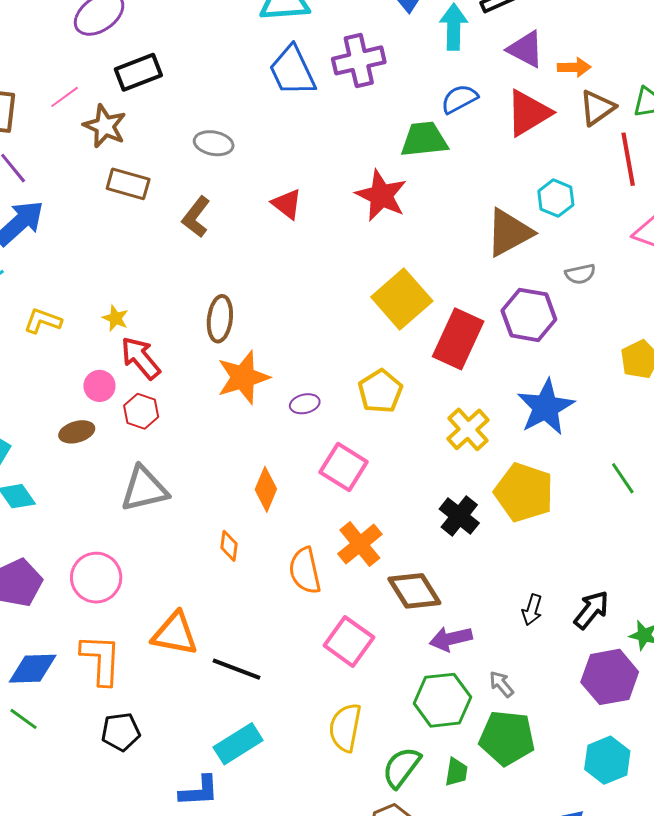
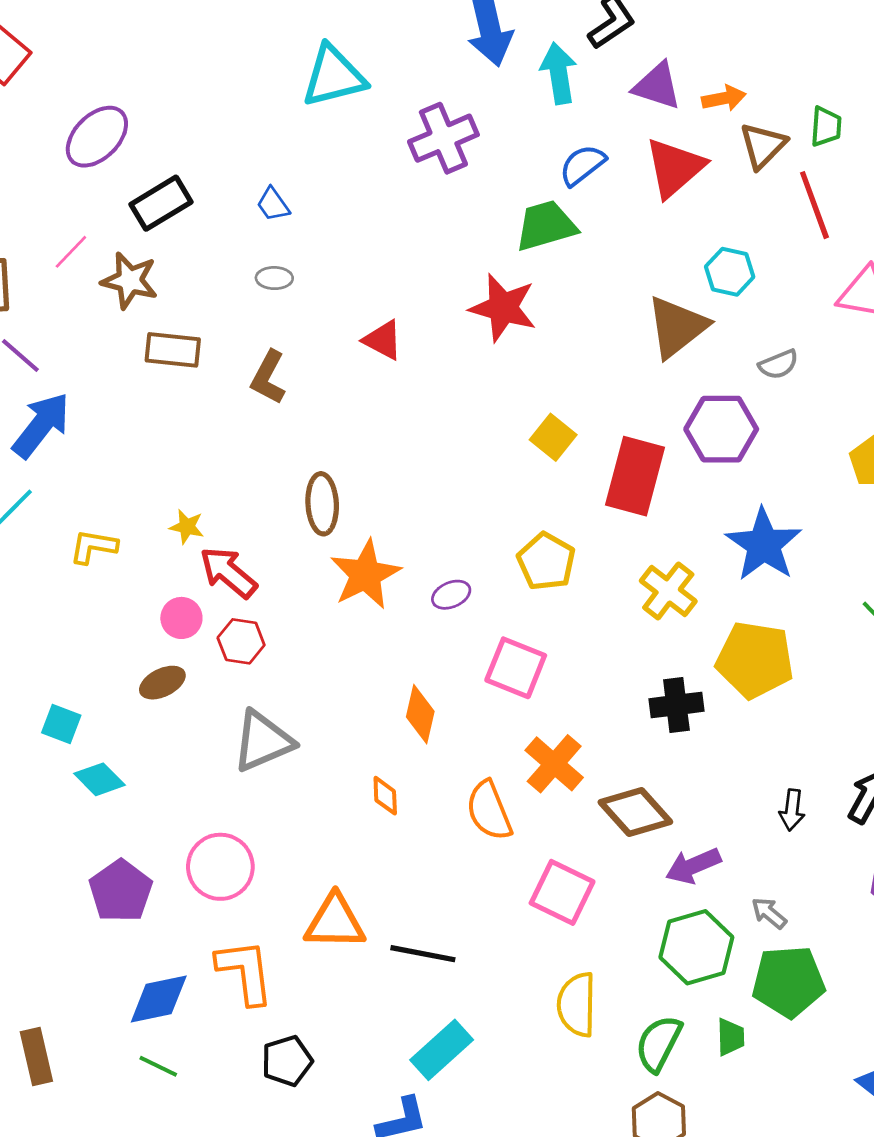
blue trapezoid: (292, 71) -> (273, 204), moved, size x0.5
gray ellipse: (214, 143) -> (274, 278), size x0.7
yellow square: (402, 299) -> (553, 437), size x0.6
black cross: (459, 516) -> (676, 705), turned -36

